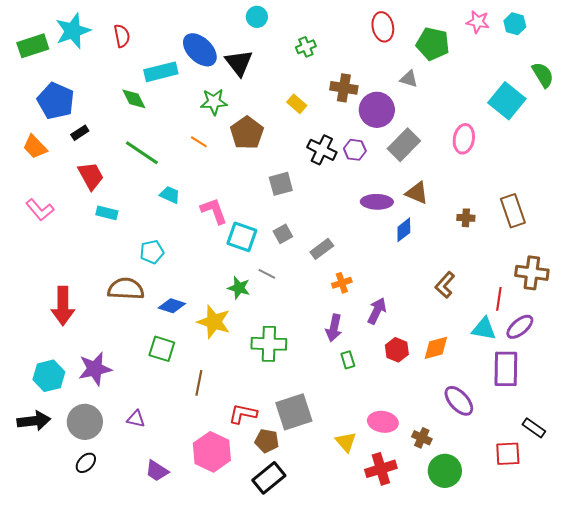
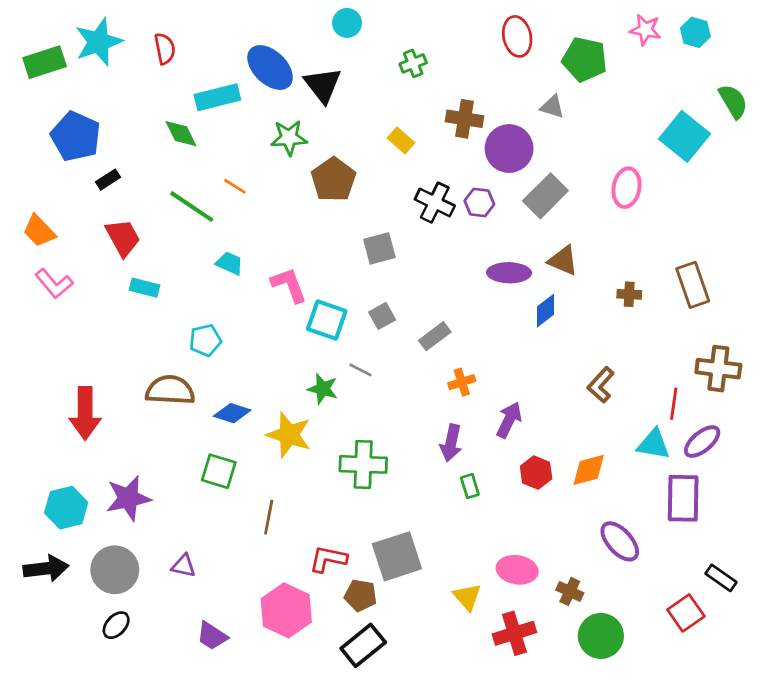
orange line: (199, 142) -> (235, 186), moved
orange trapezoid: (35, 147) -> (39, 231), moved
red square: (508, 454) -> (686, 613), turned -32

